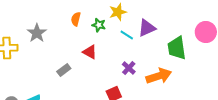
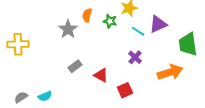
gray star: (37, 33) -> (68, 29), moved
red triangle: (90, 52) -> (101, 75), moved
purple cross: (129, 68) -> (135, 57), moved

